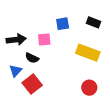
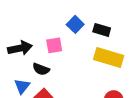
black rectangle: (94, 22) -> (102, 30), moved
blue square: (63, 24) -> (75, 24), turned -32

